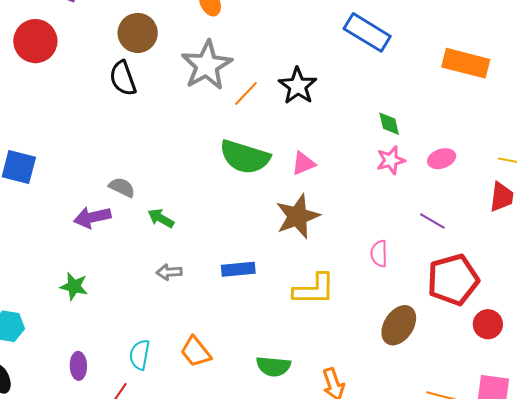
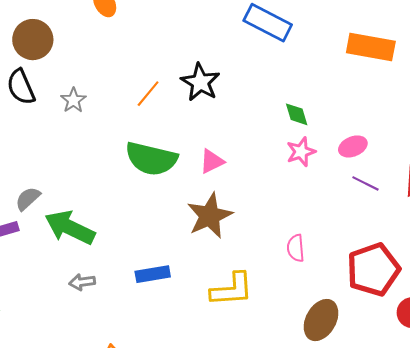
gray star: (207, 65) -> (73, 100), moved, size x0.5
gray semicircle: (122, 187) -> (28, 199), turned -64
green arrow: (161, 218) -> (70, 228), size x1.8
purple line: (432, 221) -> (365, 183), moved

